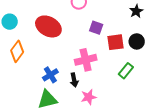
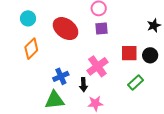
purple square: (96, 28) -> (102, 29), moved, turned -32
pink cross: (86, 60) -> (97, 66), turned -30

